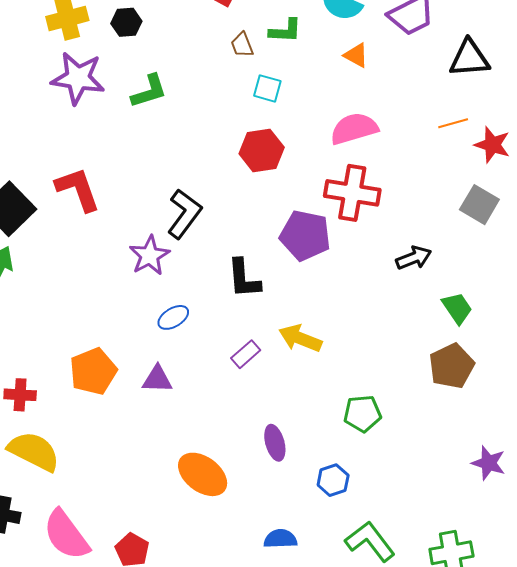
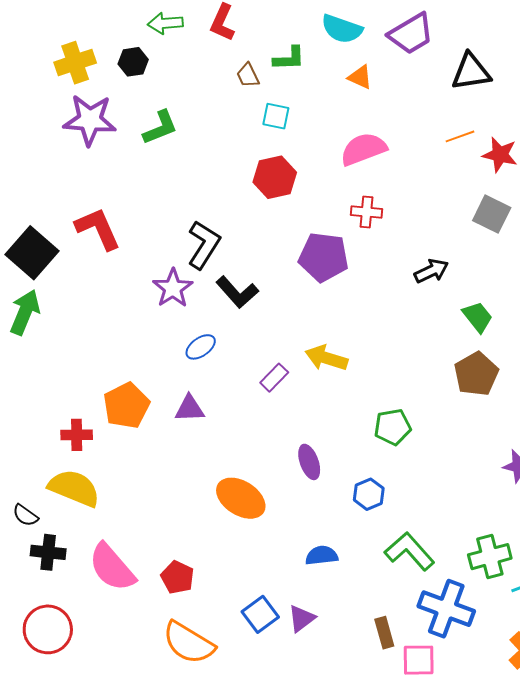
red cross: (352, 193) -> (366, 212), size x0.6
black L-shape: (244, 279) -> (237, 292), moved, turned -33
red cross: (20, 395) -> (77, 435), moved

